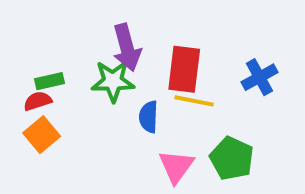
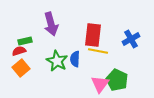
purple arrow: (127, 47) -> (51, 24), moved
green star: (113, 81) -> (57, 61), moved, turned 30
pink triangle: (176, 166) -> (100, 84), moved

